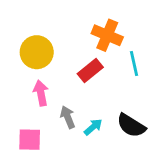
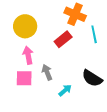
cyan arrow: (93, 127) -> (65, 90), moved
pink square: (30, 140) -> (24, 78), moved

